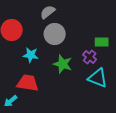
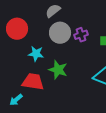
purple cross: (90, 57) -> (81, 35), moved, turned 32
green star: (63, 64) -> (58, 70), moved

